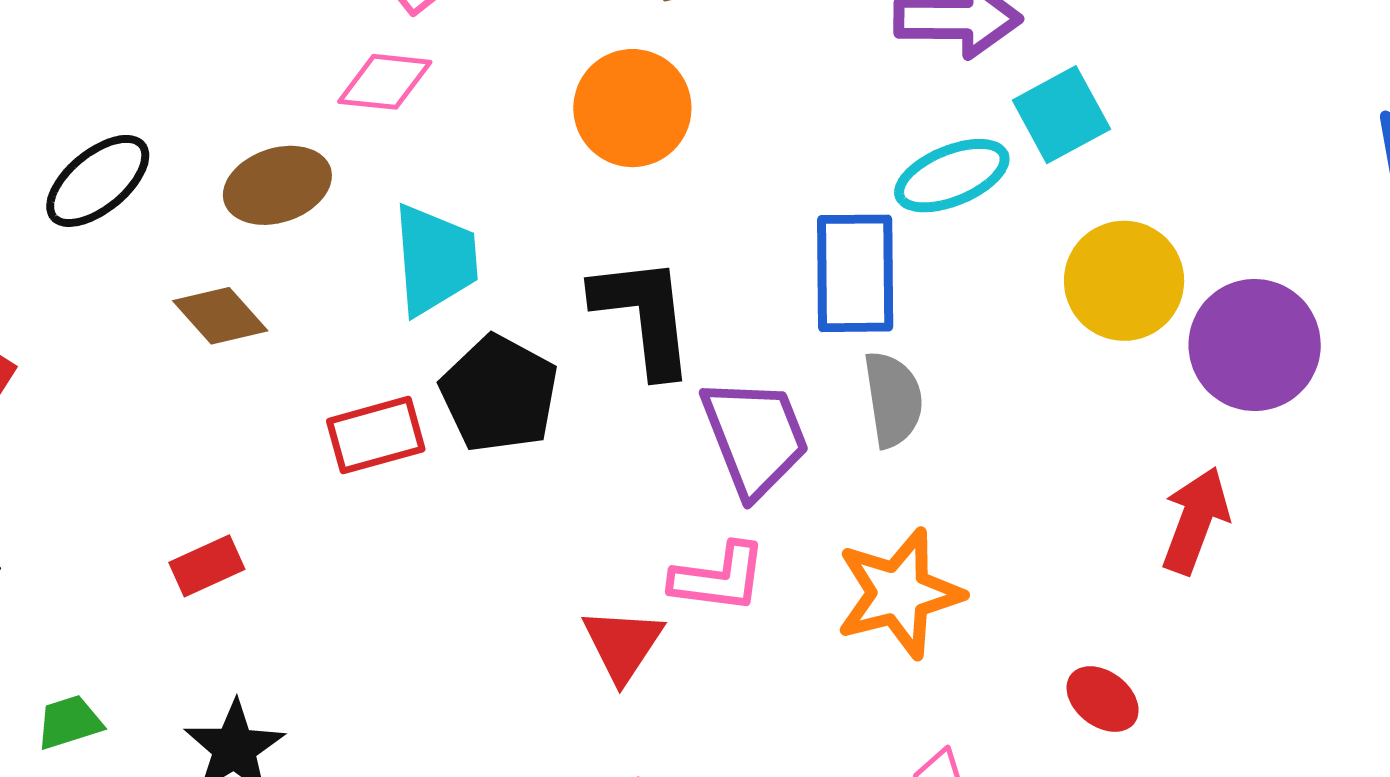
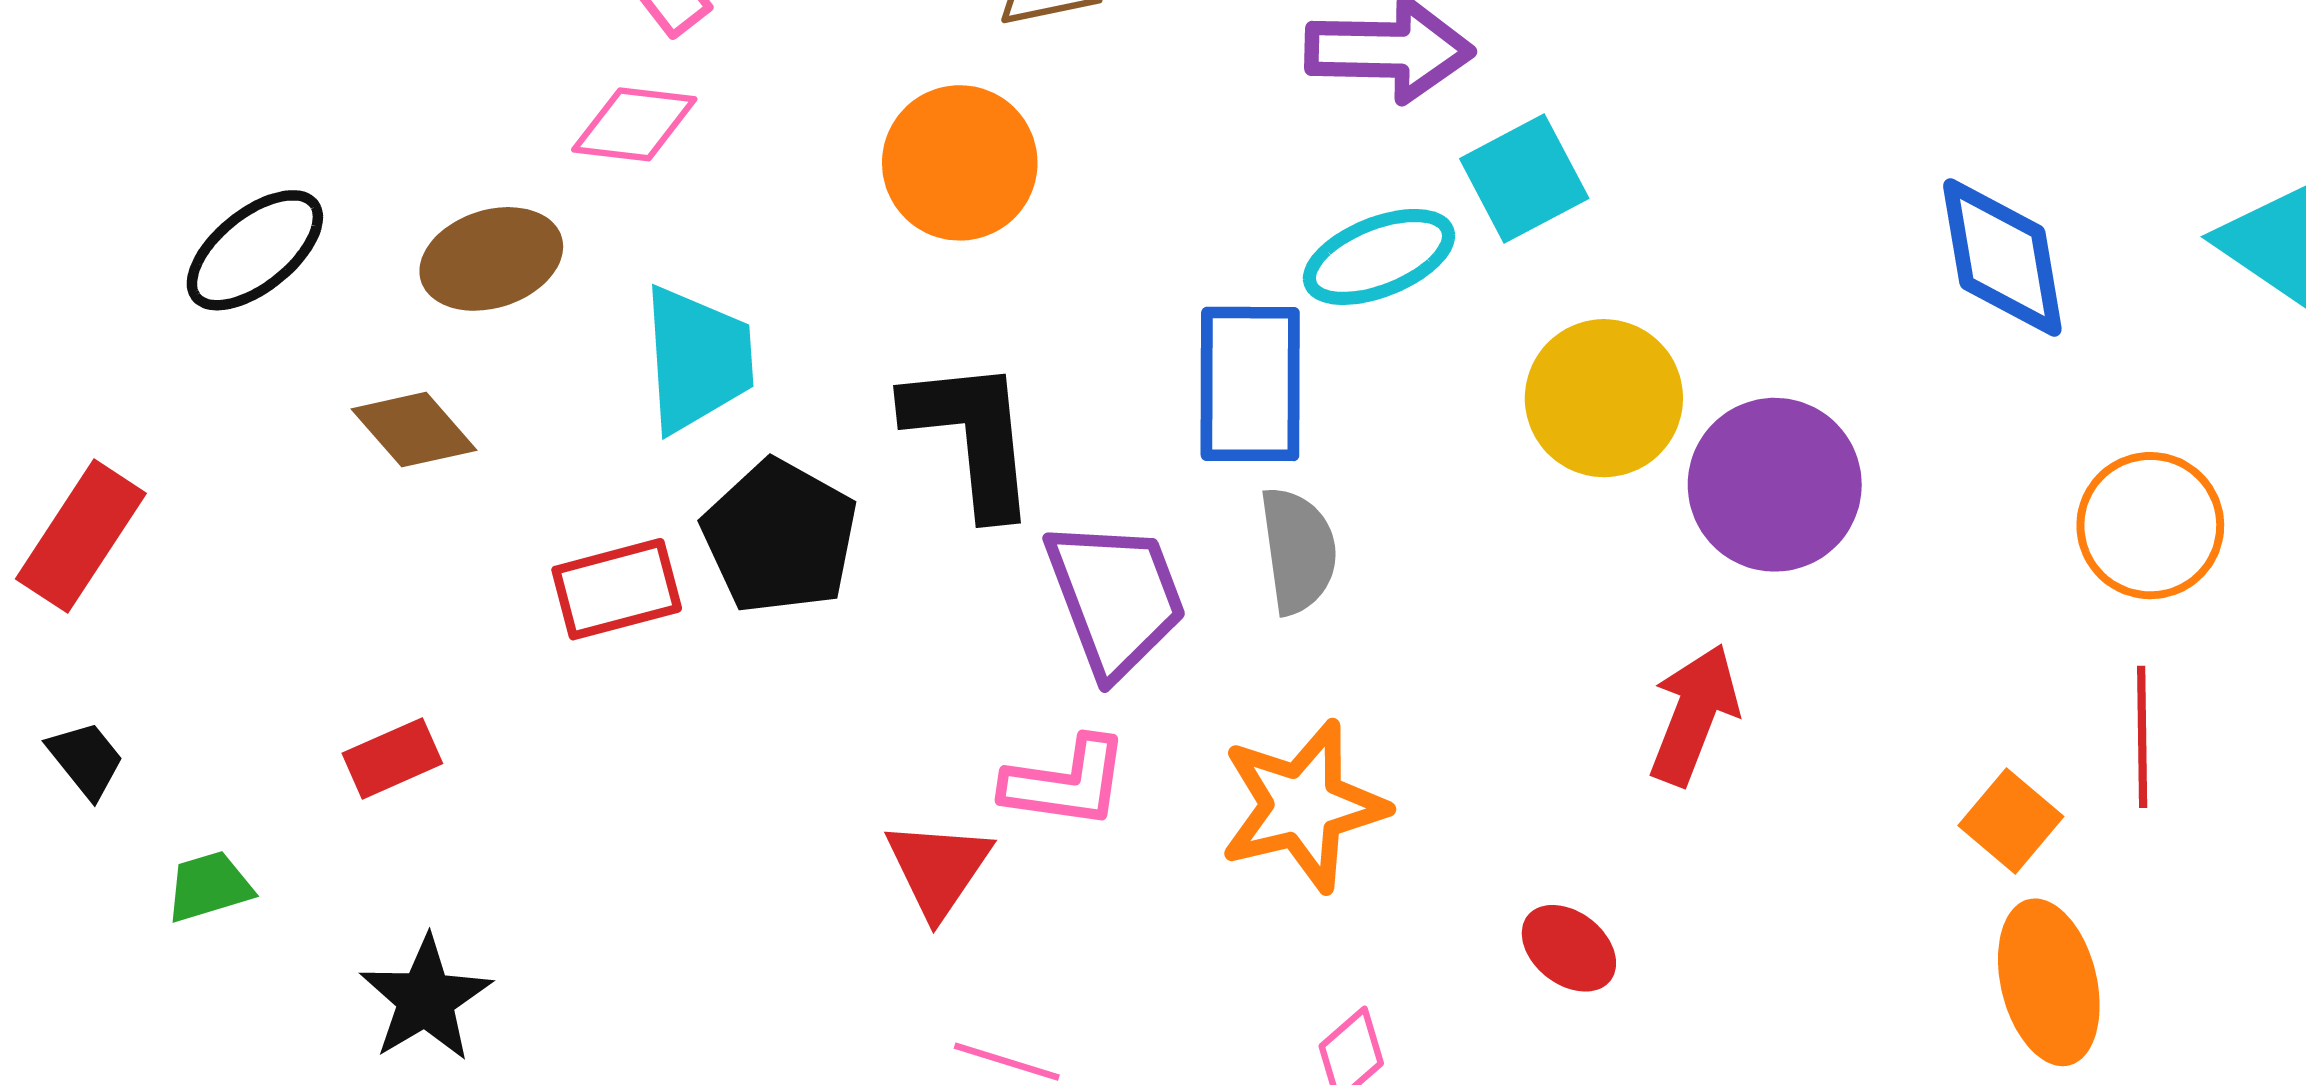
green trapezoid: (69, 722) -> (209, 887), moved

